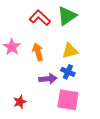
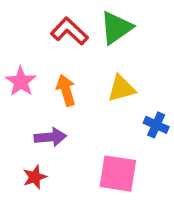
blue cross: (68, 72) -> (156, 125), moved
purple arrow: (48, 79) -> (50, 137), moved

